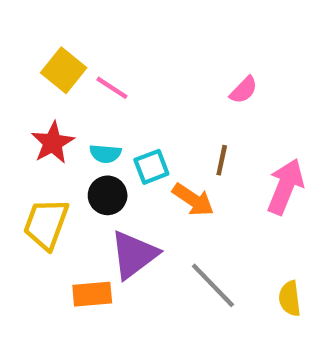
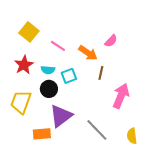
pink line: (112, 88) -> (58, 46), moved
pink arrow: (285, 187) -> (121, 96), moved
orange arrow: (193, 200) -> (88, 53), moved

